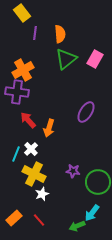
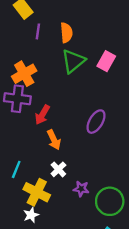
red arrow: (28, 120) -> (42, 115), moved, turned -108
orange arrow: (49, 128) -> (54, 140), turned -42
white cross: (31, 149) -> (58, 169), moved
white star: (42, 194) -> (31, 215), moved

